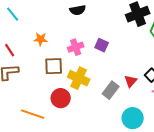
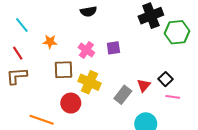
cyan line: (13, 14) -> (22, 25), moved
purple square: (102, 45) -> (113, 48), turned -32
pink cross: (76, 47) -> (86, 50), turned -35

